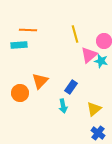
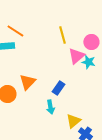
orange line: (28, 30) -> (15, 31), turned 30
yellow triangle: (94, 109) -> (73, 121), moved

